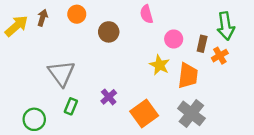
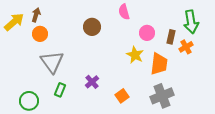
orange circle: (77, 14) -> (40, 34), moved
orange square: (144, 113) -> (122, 96), size x0.6
gray cross: (191, 113) -> (162, 96), turned 30

